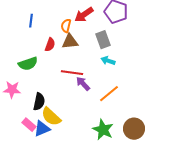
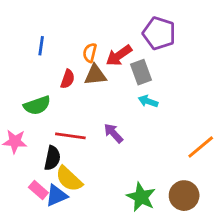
red arrow: (84, 15) -> (119, 55), moved
red line: (72, 73) -> (70, 136), moved
orange line: (109, 94) -> (201, 147), moved

